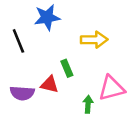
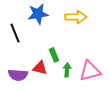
yellow arrow: (94, 40) -> (76, 17), moved
green arrow: (88, 104) -> (67, 70), moved

